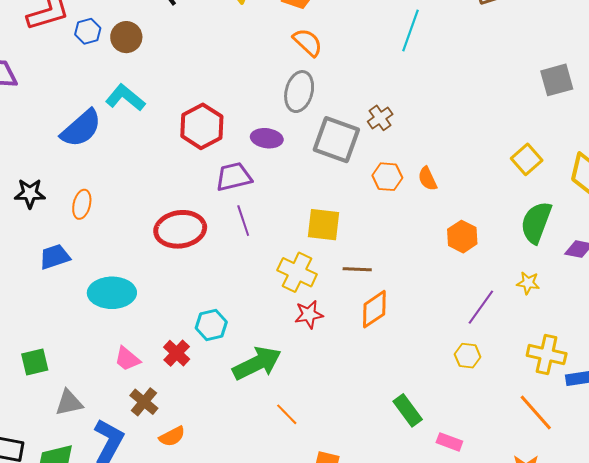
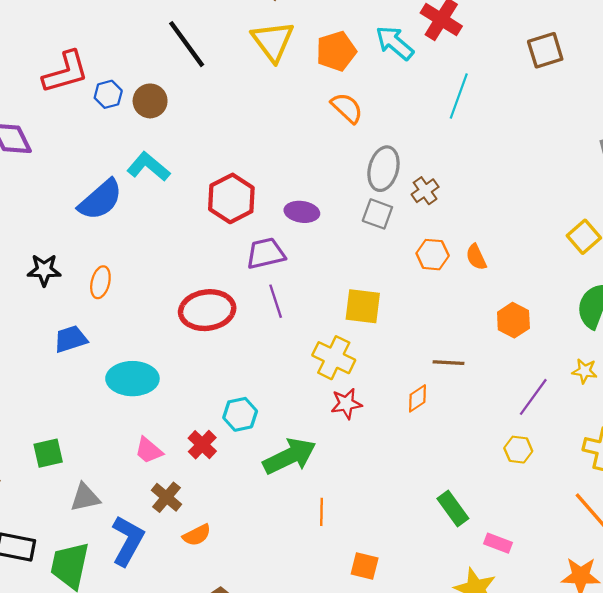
gray ellipse: (299, 92) -> (383, 169), moved
gray square: (336, 140) -> (377, 214), size x0.6
brown line: (357, 269) -> (448, 363), moved
orange diamond: (374, 309) -> (417, 398), size x0.7
orange line: (287, 414) -> (321, 512), turned 45

